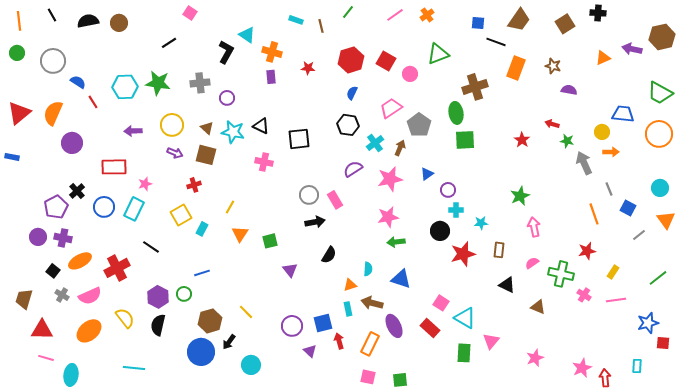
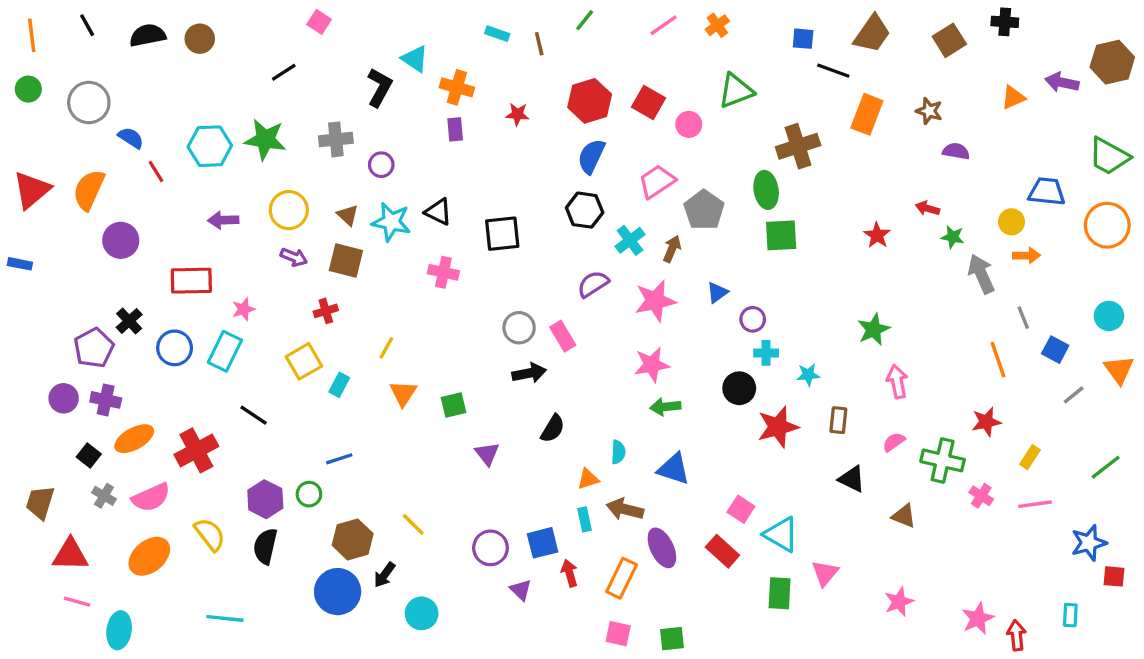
blue semicircle: (352, 93) -> (591, 156), size x1.5

